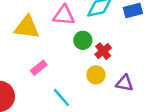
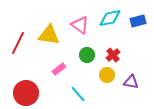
pink triangle: (64, 15) -> (80, 25), turned 30
green circle: (83, 40) -> (87, 55), moved

